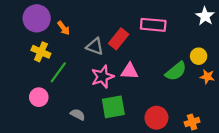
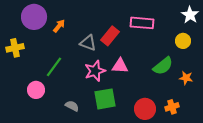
orange arrow: (64, 28) -> (59, 26), turned -104
yellow cross: (41, 52) -> (15, 48), moved, turned -36
yellow circle: (199, 56) -> (183, 41), moved
orange star: (207, 77) -> (186, 78), moved
orange cross: (192, 122) -> (172, 107), moved

